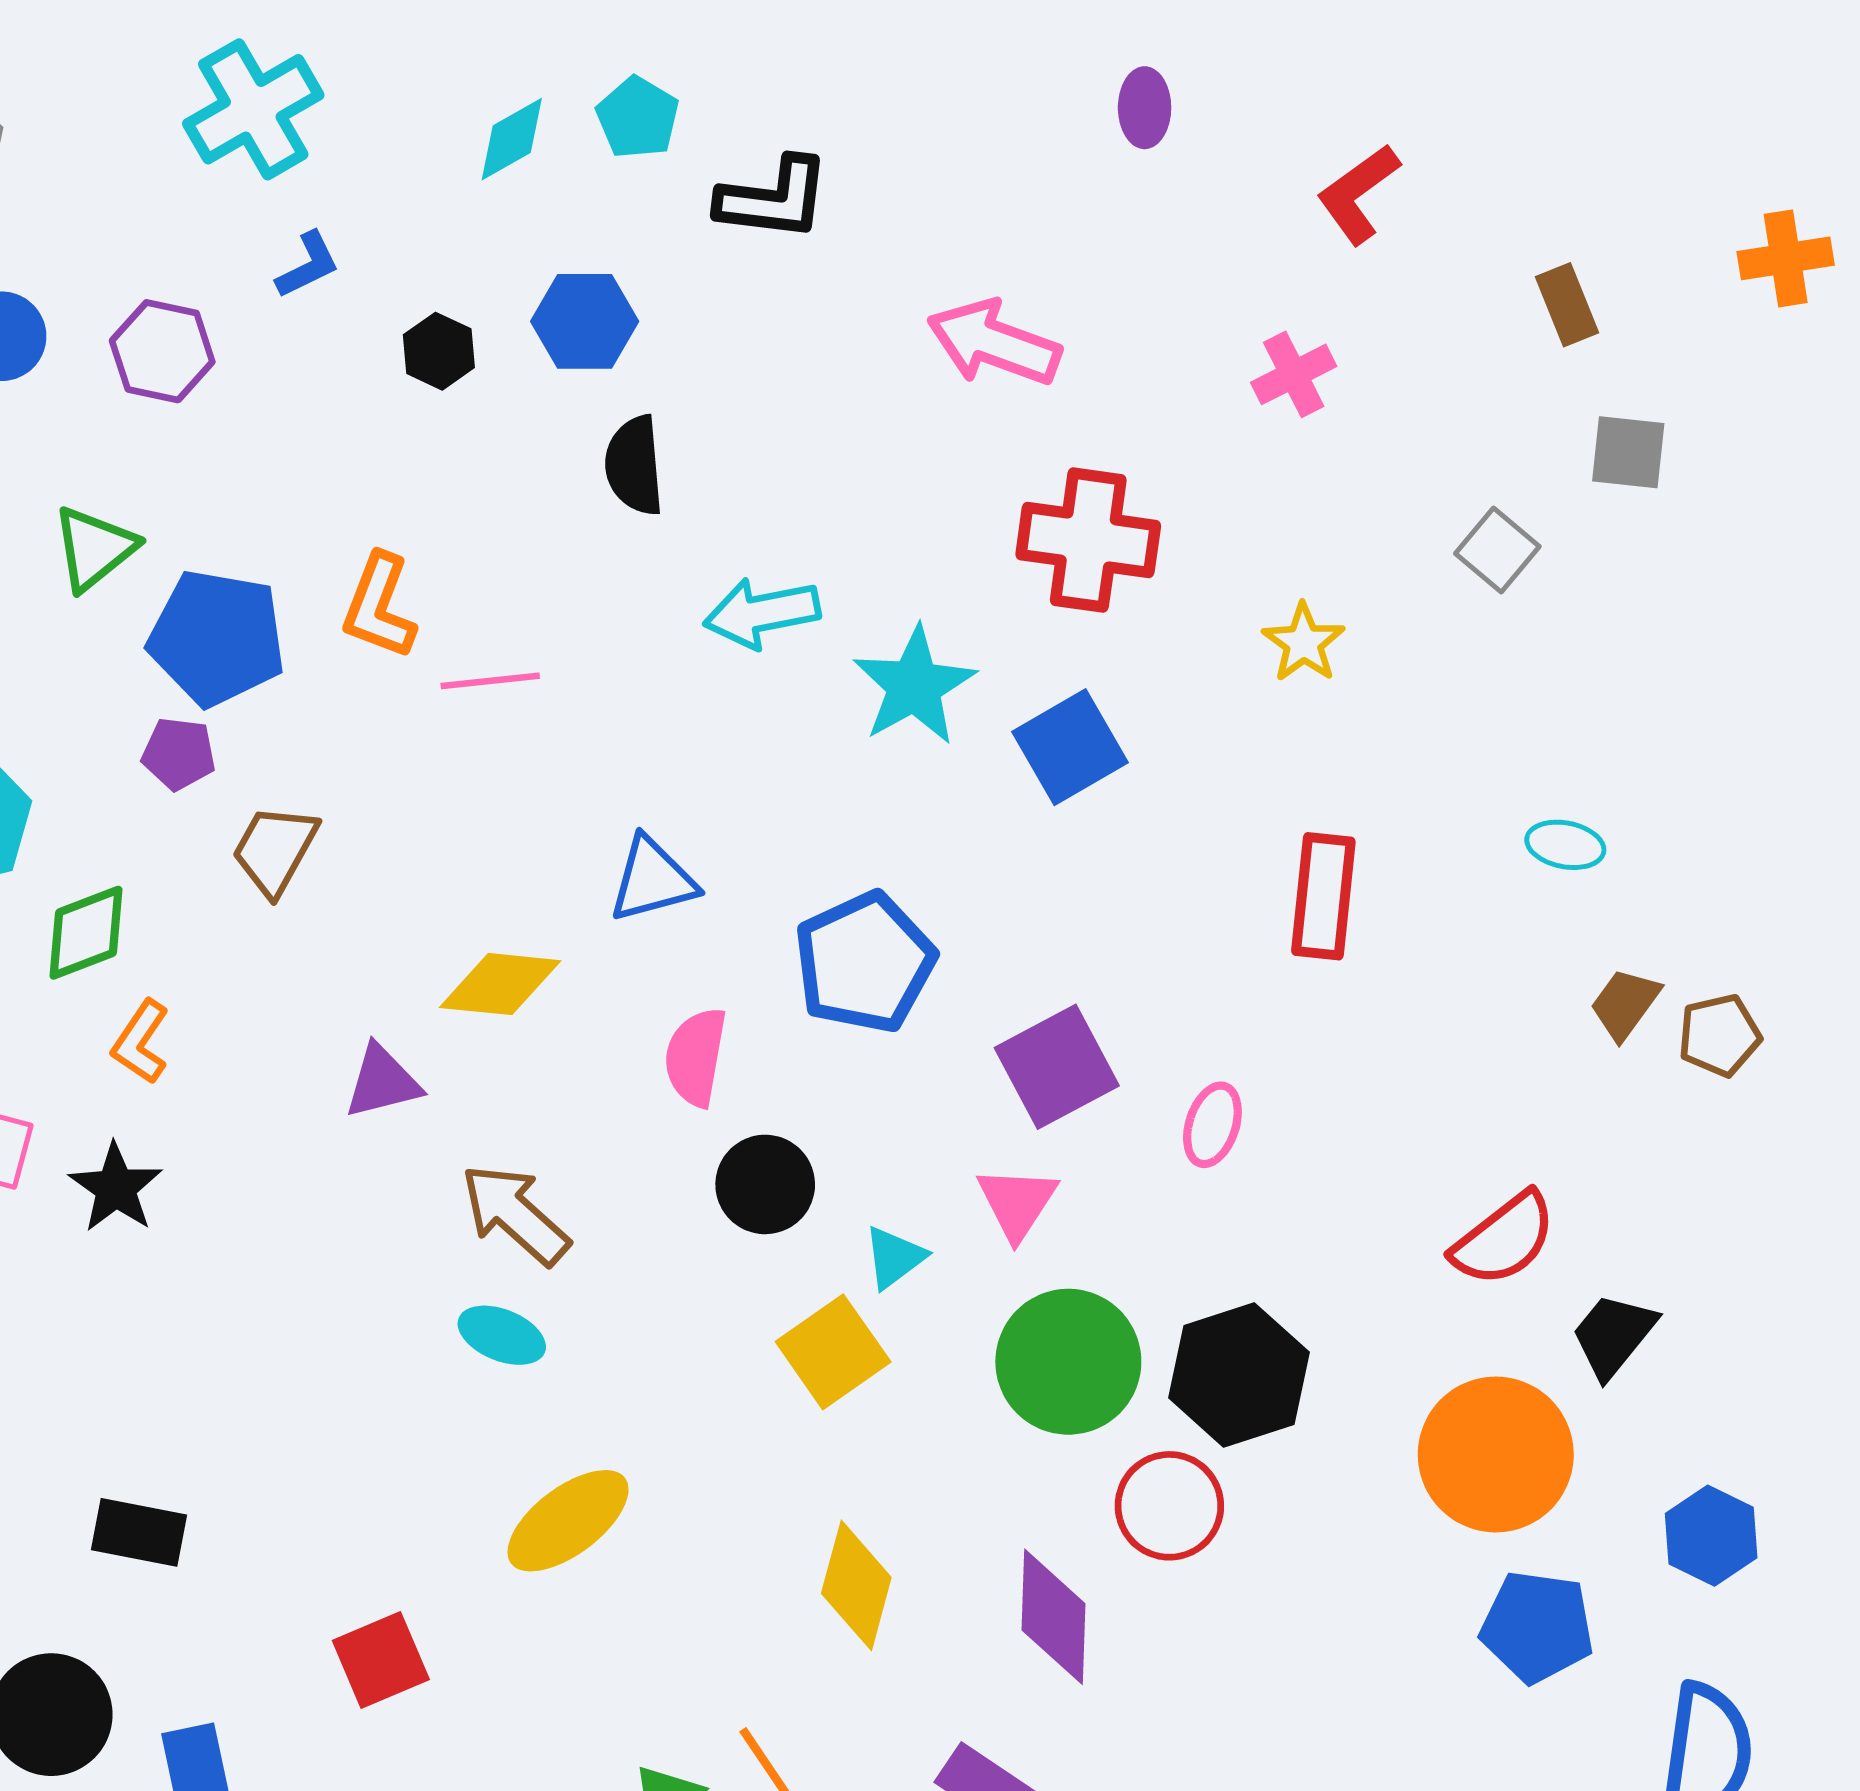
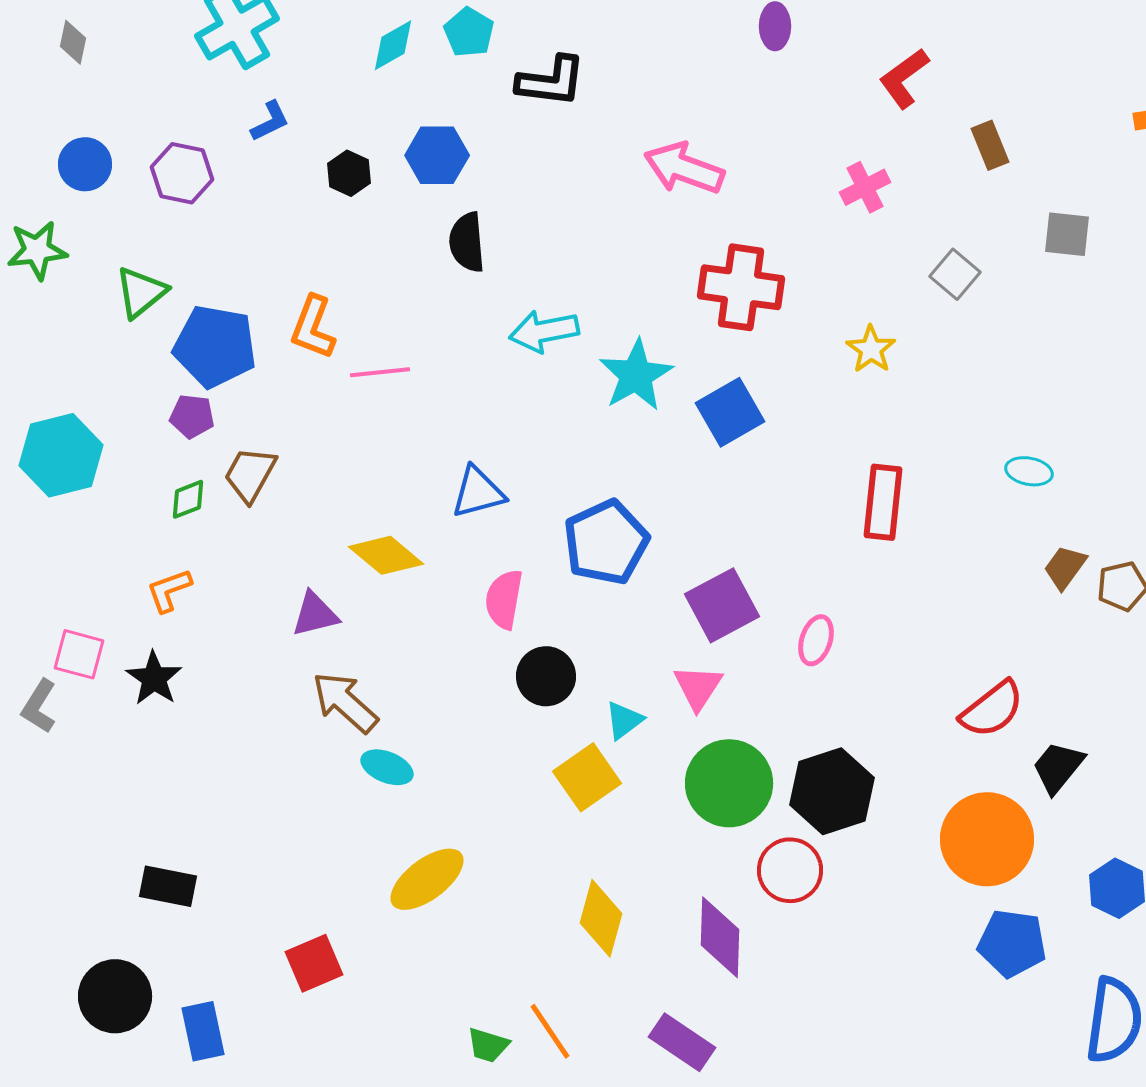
brown rectangle: (1567, 305) -> (990, 145), moved
gray square: (1497, 550) -> (955, 274), moved
green diamond: (86, 933) -> (188, 499), moved, size x0.7
yellow diamond: (500, 984) -> (386, 555), turned 34
orange L-shape: (141, 1042) -> (169, 590), turned 36
brown arrow: (515, 1214) -> (345, 702), moved

